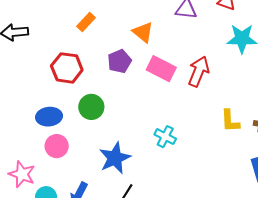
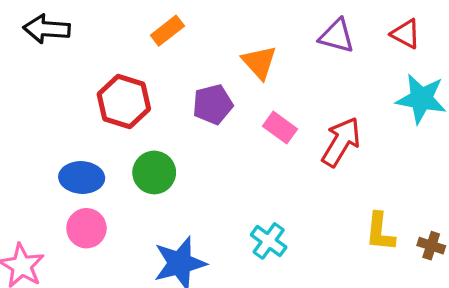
pink rectangle: (161, 69) -> (280, 128), size x0.7

